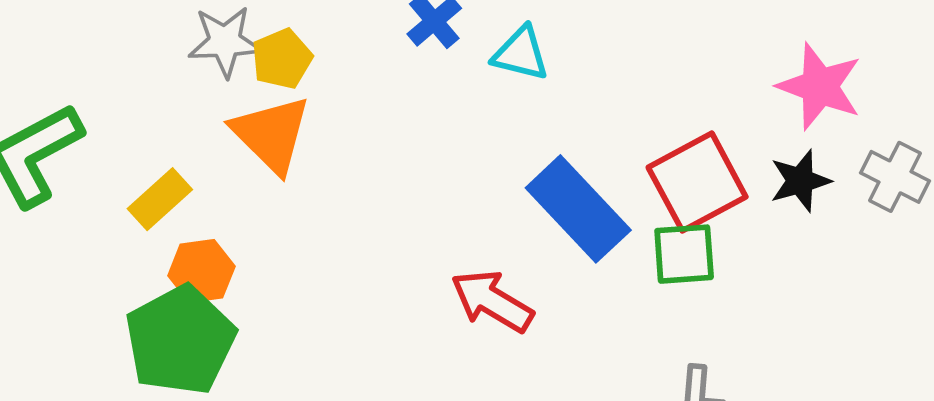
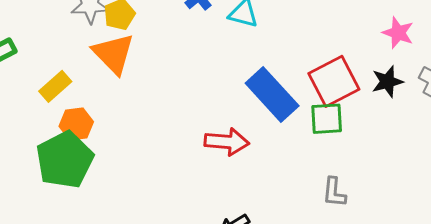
pink star: (820, 86) -> (398, 33), size x0.7
red arrow: (492, 301) -> (227, 142), turned 153

